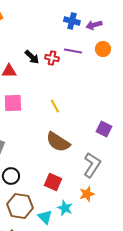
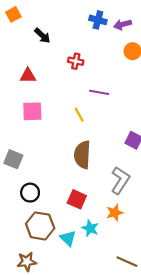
purple line: (73, 51) -> (99, 92), moved
black arrow: (32, 57) -> (42, 36), moved
brown semicircle: (58, 142) -> (82, 155), turned 60

